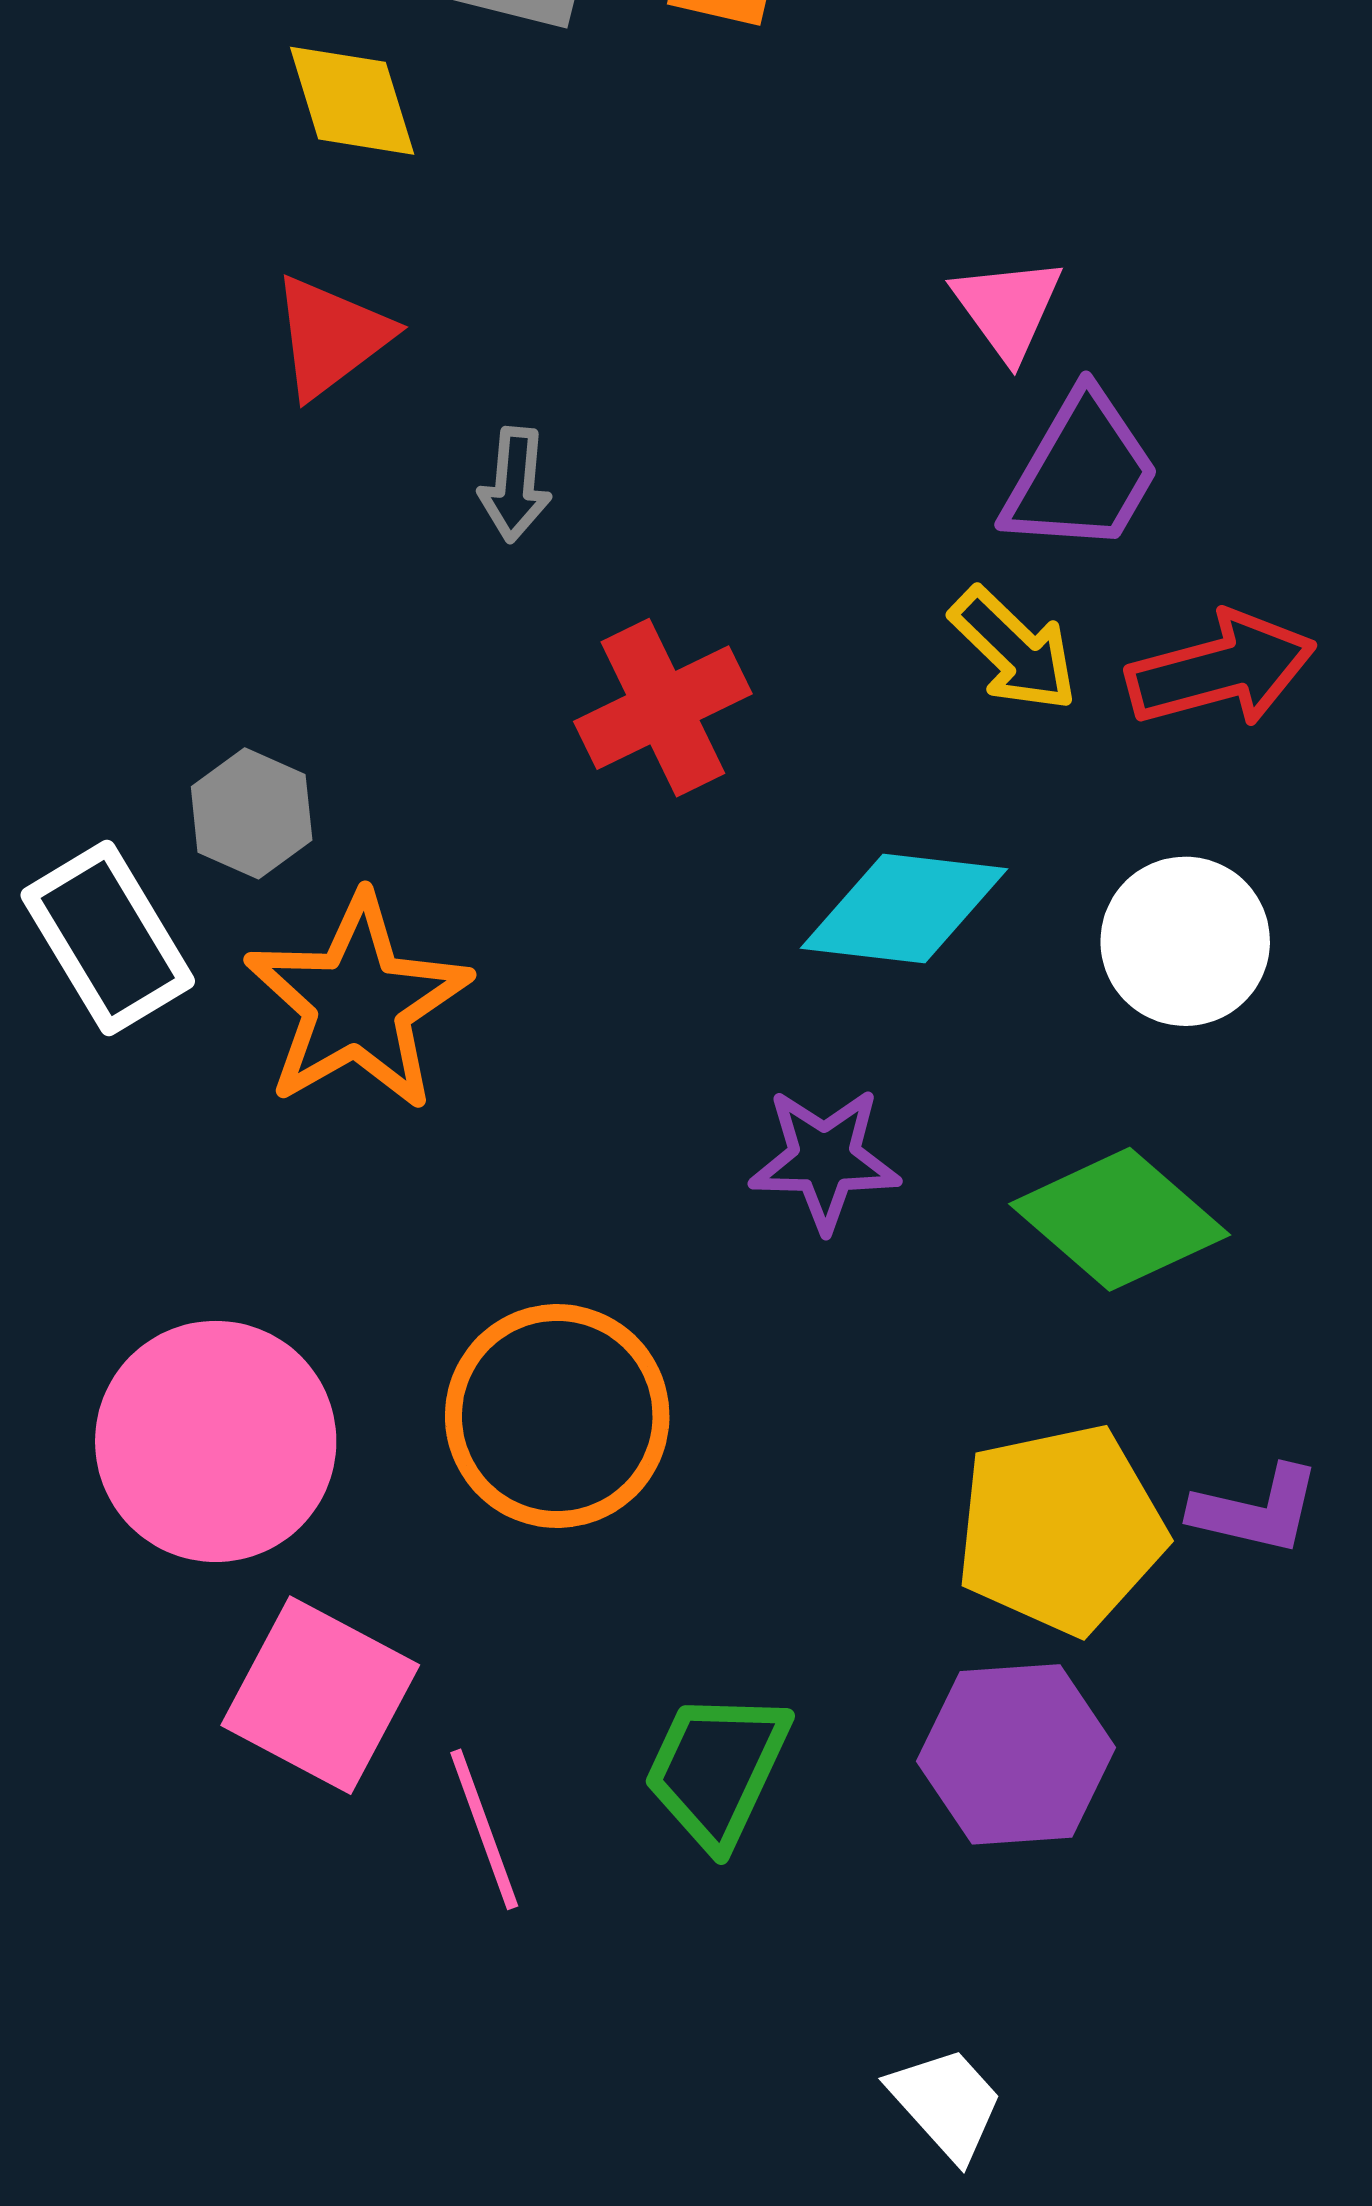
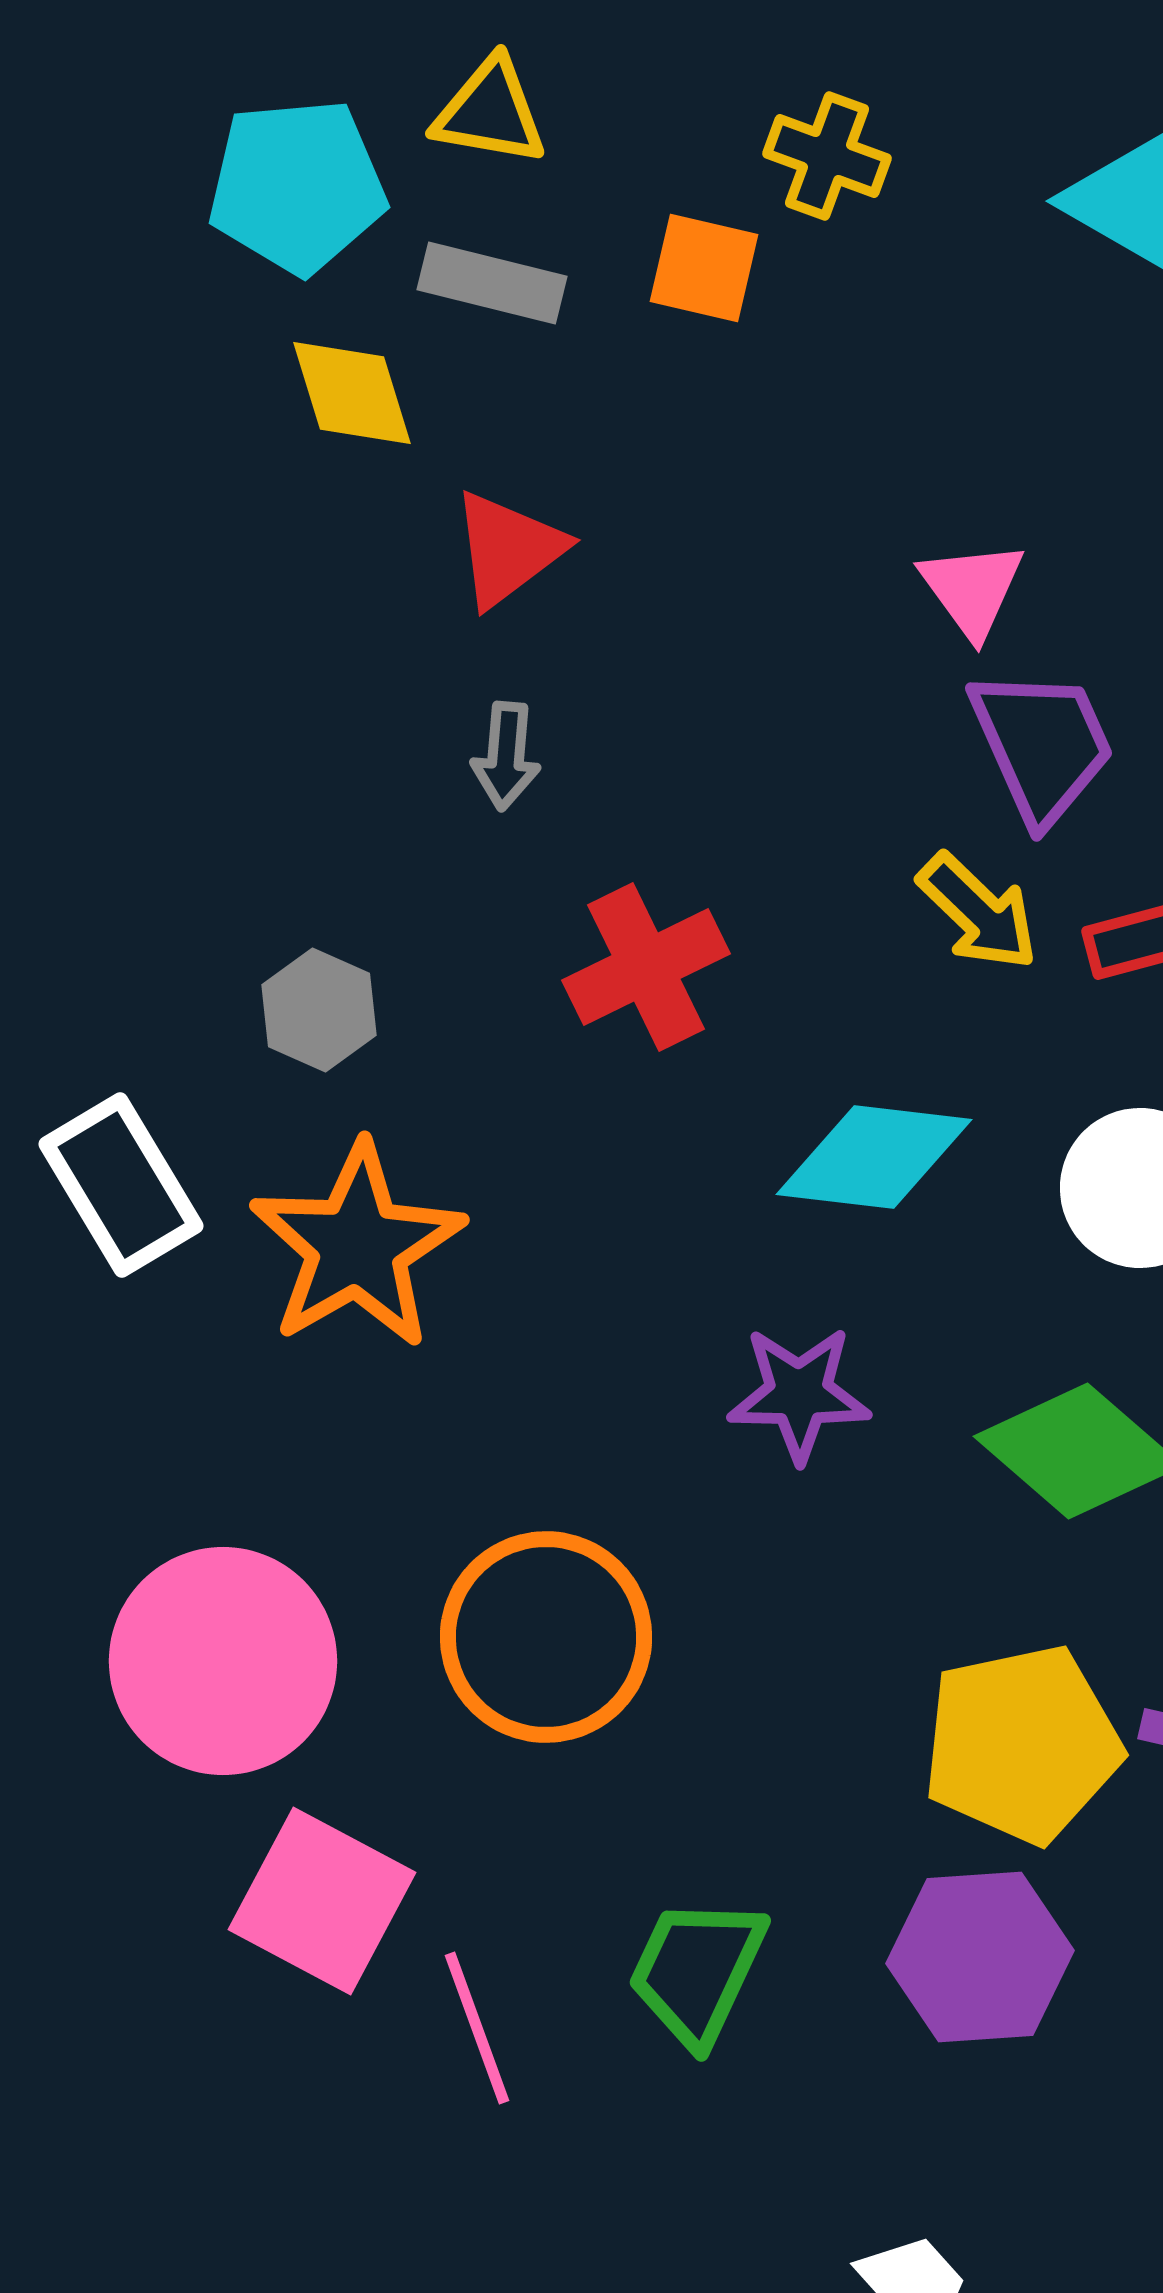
red triangle: (331, 337) -> (508, 549), moved
purple trapezoid: (1082, 473) -> (1042, 745), turned -54
gray hexagon: (252, 813) -> (319, 1010), moved

